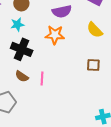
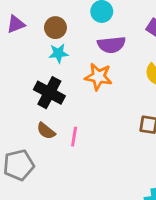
cyan star: (17, 25) -> (58, 53), moved

